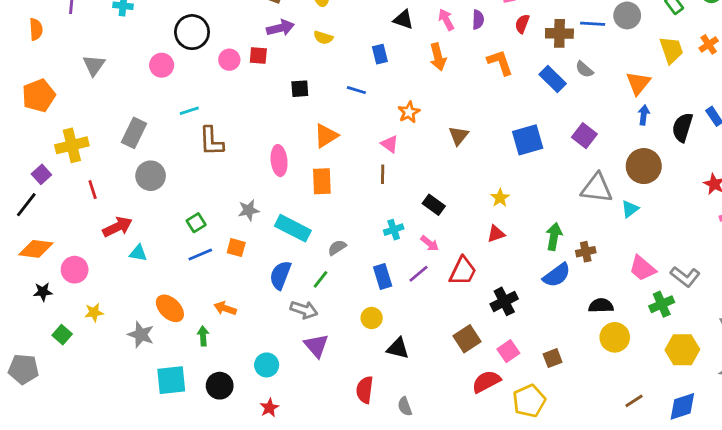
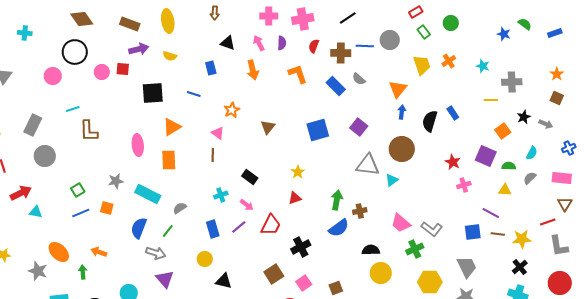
black square: (300, 89) -> (153, 93), size x1.6

